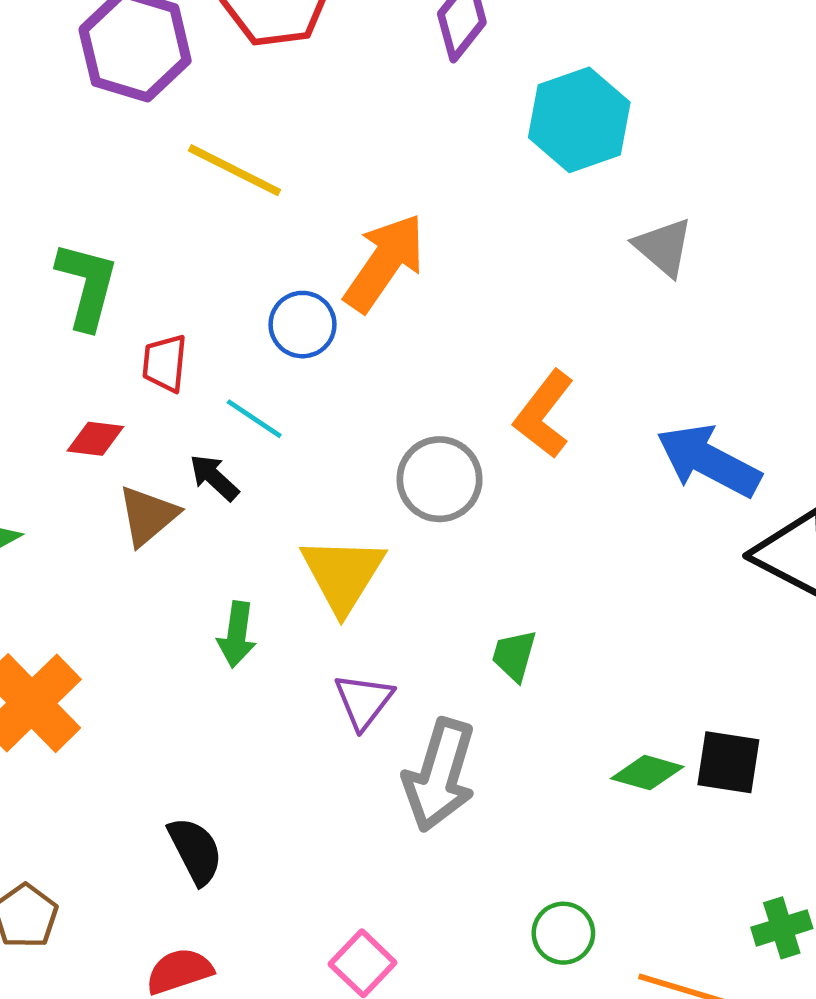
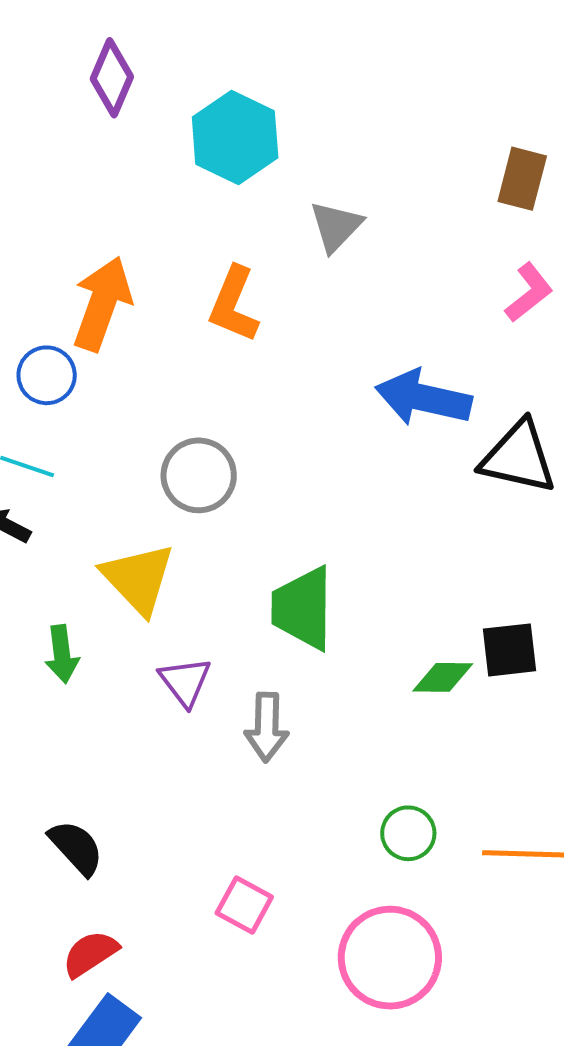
gray triangle: (663, 247) -> (336, 226), turned 48
orange L-shape: (544, 414) -> (234, 304), moved
green trapezoid: (514, 655) -> (303, 608), size x1.8
gray arrow: (440, 775) -> (267, 727), size x0.7

